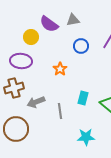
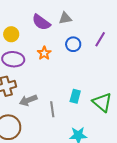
yellow circle: (31, 37) -> (11, 34), moved
orange star: (60, 69) -> (44, 53), moved

